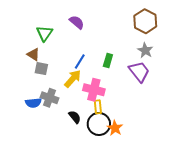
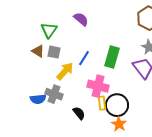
green rectangle: (108, 60) -> (112, 57), size x1.5
gray square: (41, 69) -> (54, 52), moved
yellow arrow: (73, 79) -> (65, 71), moved
black circle: (99, 124) -> (117, 105), moved

